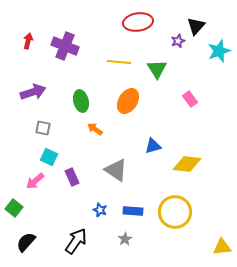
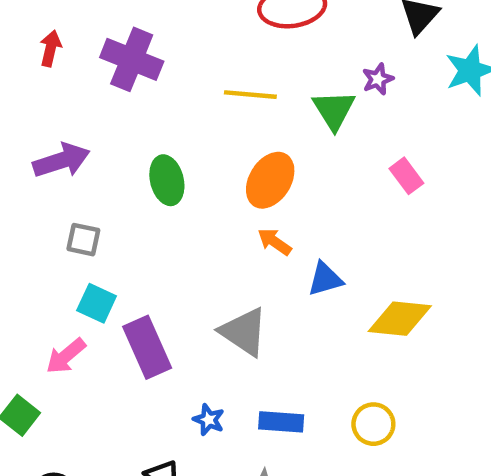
purple star: (178, 41) -> (378, 79), moved
orange arrow: (95, 129) -> (275, 242), moved
purple rectangle: (72, 177) -> (147, 347), size x1.5
yellow circle: (175, 212) -> (373, 424), size x0.6

